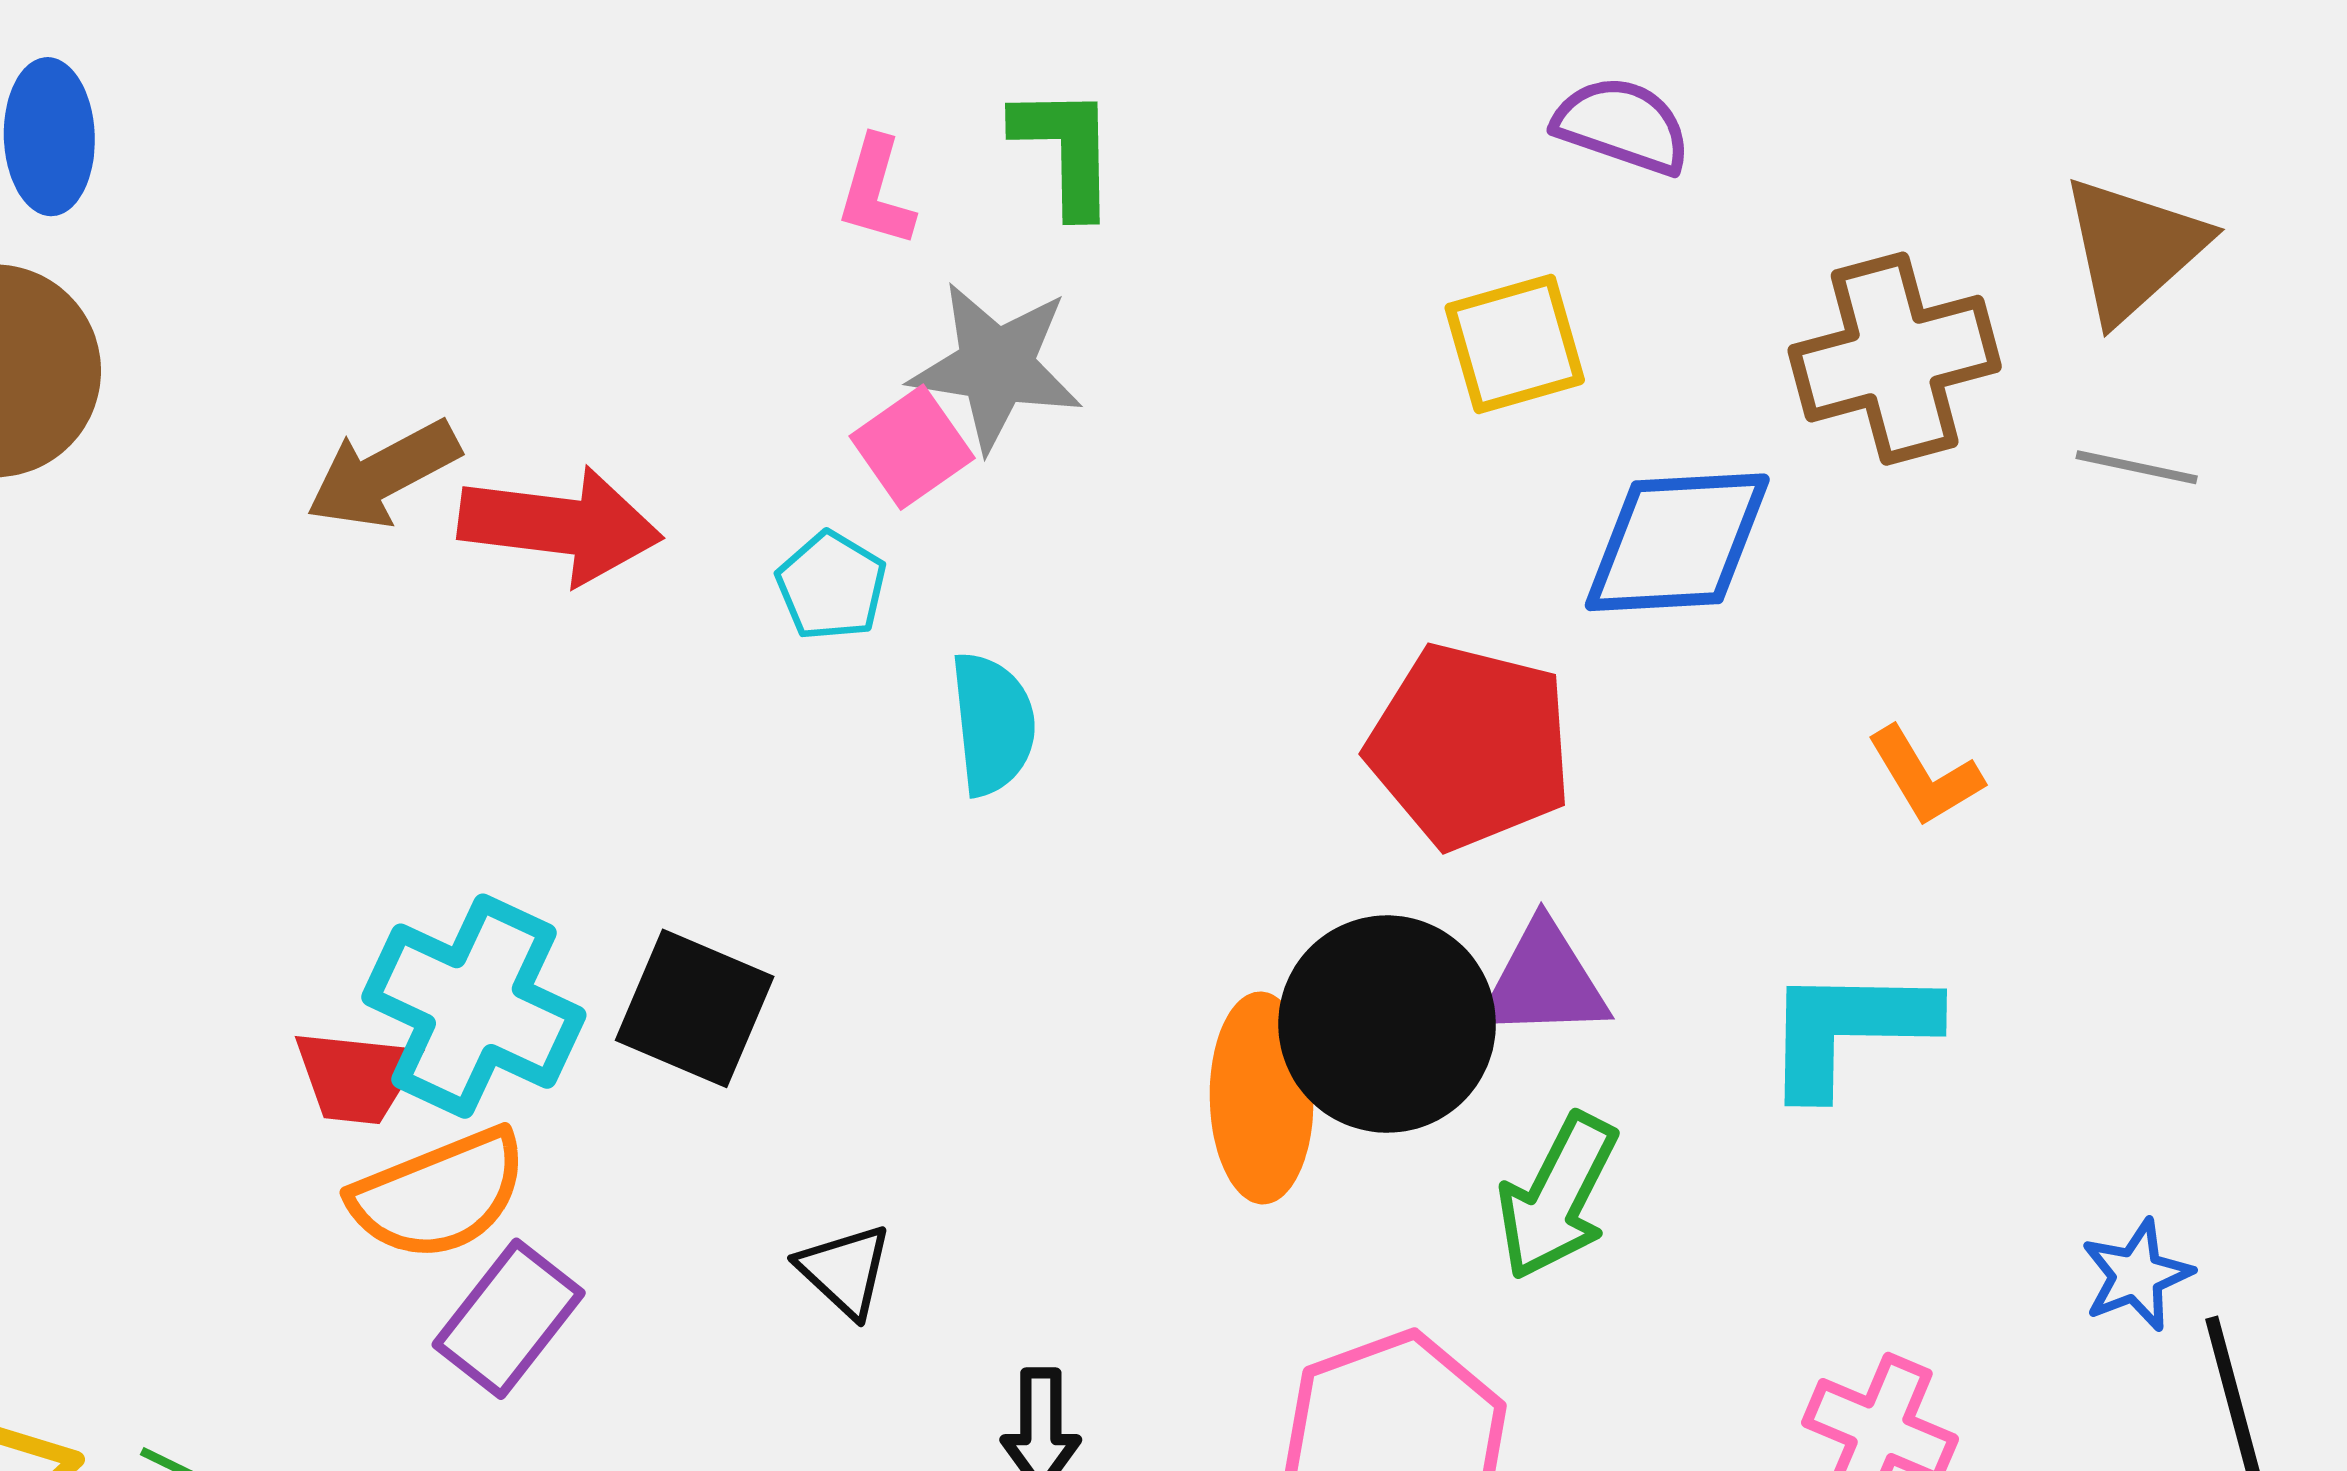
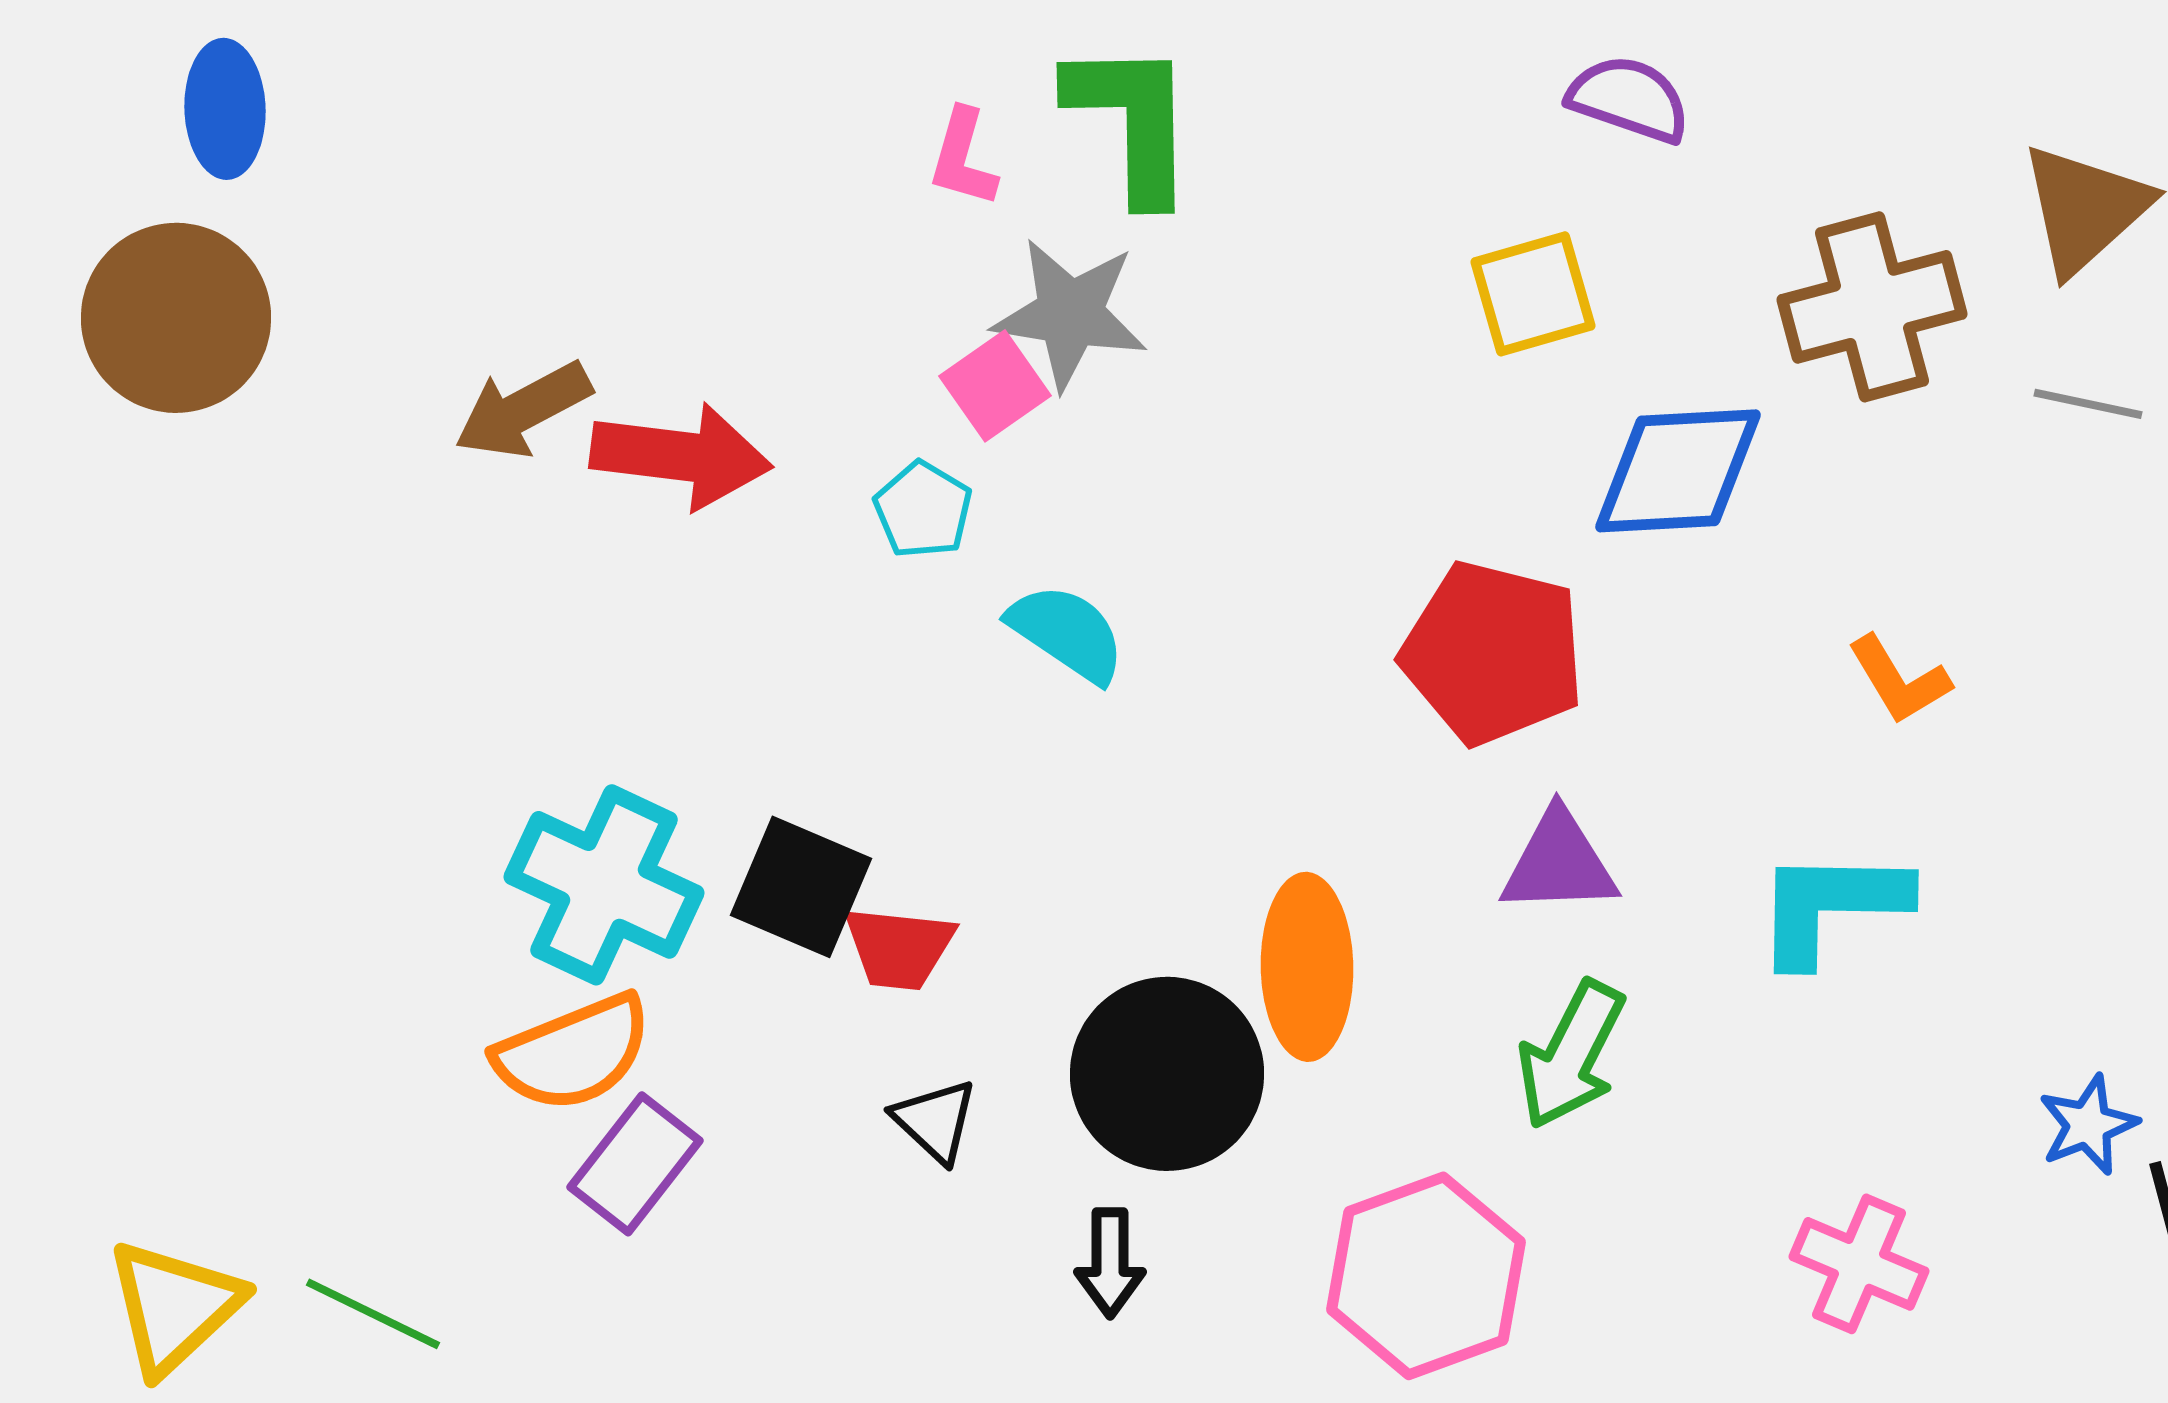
green L-shape: (1066, 150) -> (1132, 121), size x1.4
cyan semicircle: (993, 724) -> (1067, 633), turned -50
black circle: (1387, 1024) -> (1167, 1074), moved
red trapezoid: (356, 1077) -> (899, 948), moved

